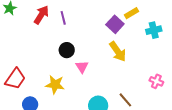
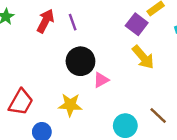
black circle: (67, 50) -> (80, 61), size x1.5
pink triangle: (82, 67) -> (101, 80), turned 40

